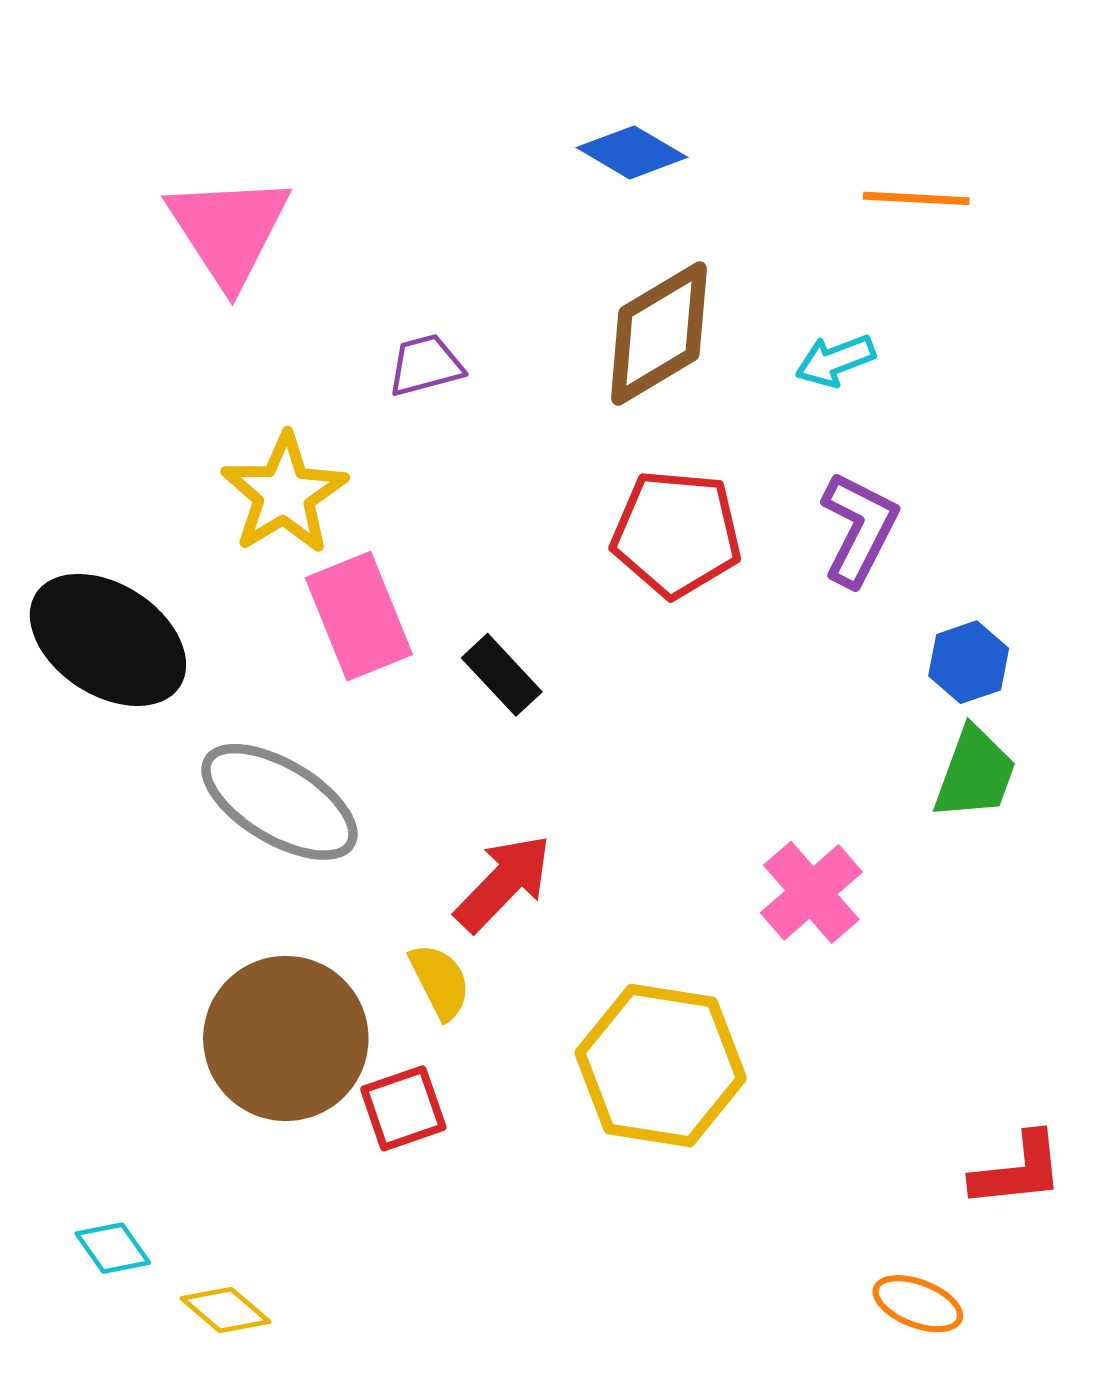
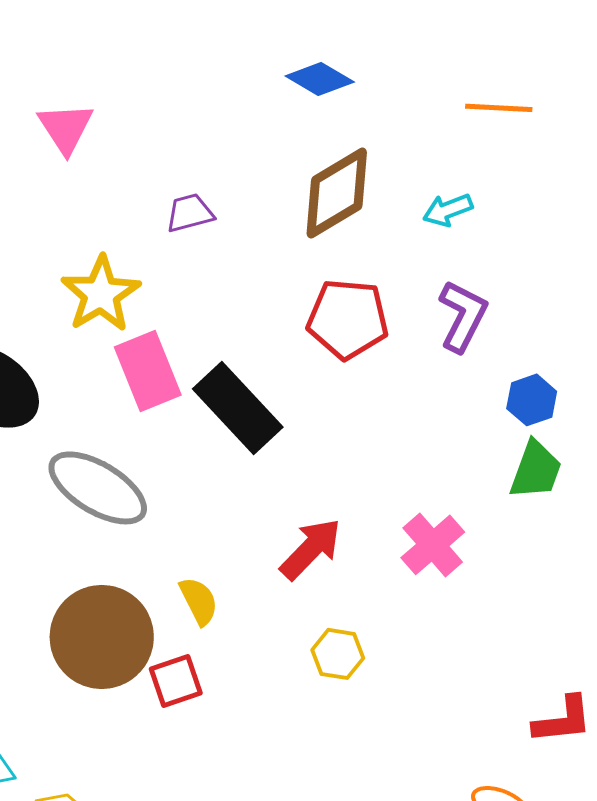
pink triangle: (229, 230) -> (66, 128), size x0.7
black rectangle: (502, 675) -> (238, 408), size x1.8
red arrow: (503, 883) -> (311, 549), moved
yellow hexagon: (661, 1065) -> (338, 654), size x0.5

